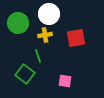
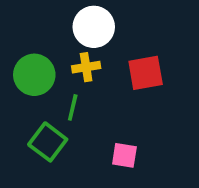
green circle: (18, 23) -> (34, 75), moved
green line: (38, 56) -> (73, 107), turned 32

